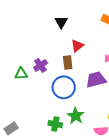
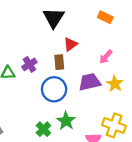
black triangle: (61, 22) -> (54, 18), size x1.5
green cross: (55, 124) -> (43, 129), turned 32

